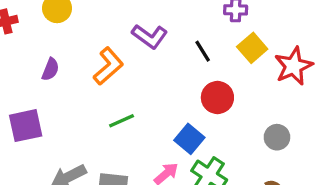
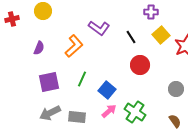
green line: (122, 121) -> (82, 79), turned -42
purple square: (26, 126) -> (49, 82), moved
blue square: (189, 139) -> (107, 90), moved

